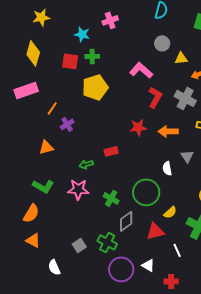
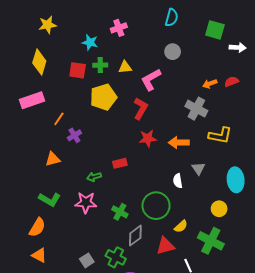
yellow triangle: (181, 58) -> (125, 67), moved
pink L-shape: (141, 70) -> (151, 80), turned -70
red L-shape: (155, 97) -> (141, 109), moved

